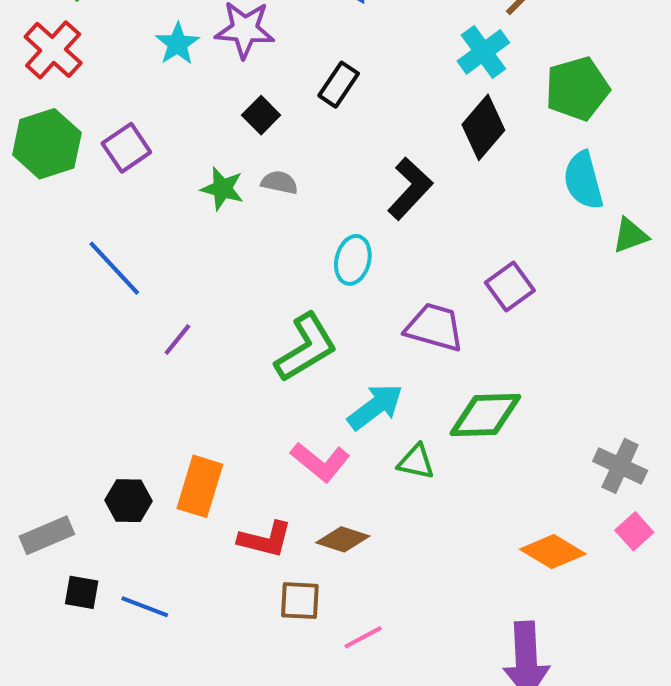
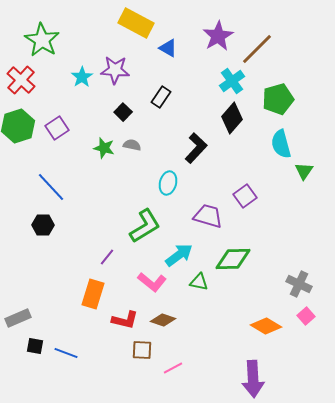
green triangle: (630, 235) -> (304, 171), turned -36
purple line: (177, 339) -> (107, 257), moved
black hexagon: (129, 501) -> (43, 225), moved

